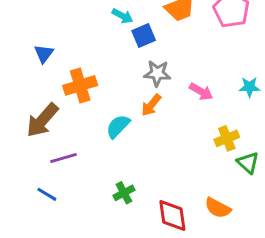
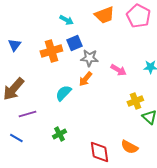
blue square: (144, 36) -> (74, 43), moved
orange cross: (80, 85) -> (51, 51), moved
green cross: (124, 193) -> (59, 134), moved

